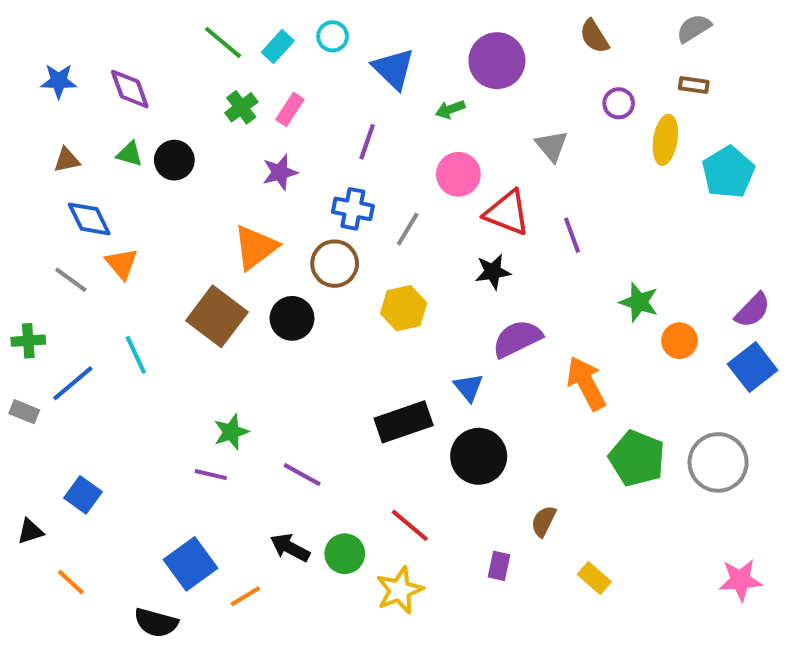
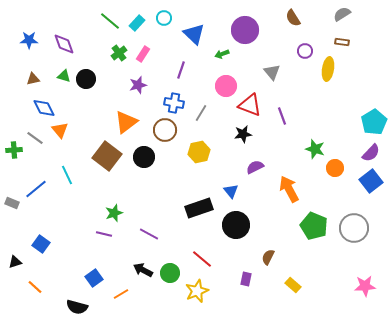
cyan pentagon: (728, 172) -> (374, 122), moved
purple semicircle: (517, 339) -> (255, 167), size x0.7
green cross: (28, 341) -> (14, 150), moved
blue square: (191, 564) -> (94, 278), size x0.7

